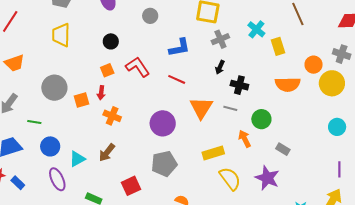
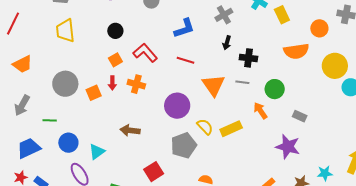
yellow circle: (332, 83) -> (335, 66), moved
orange cross: (112, 116) -> (136, 84), moved
brown arrow: (107, 153) -> (130, 130), moved, turned 66
yellow semicircle: (230, 179) -> (205, 127), moved, size x0.7

